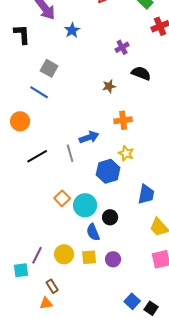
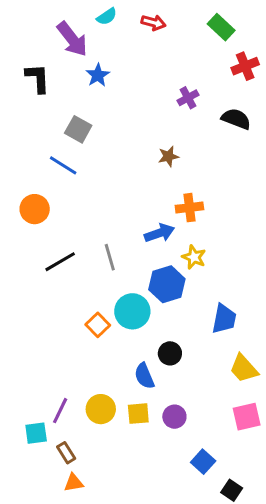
blue star: (72, 30) -> (98, 75), moved
black semicircle: (141, 73) -> (236, 119), moved
blue arrow: (89, 137) -> (159, 233), moved
cyan circle: (85, 205) -> (132, 311), moved
brown rectangle: (52, 286) -> (66, 453), moved
blue square: (132, 301) -> (203, 462), moved

